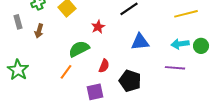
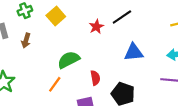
red star: (98, 27) -> (96, 27), moved
red semicircle: (104, 66) -> (95, 78), turned -32

